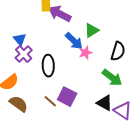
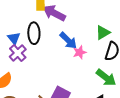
green triangle: (92, 30) -> (103, 33), moved
black ellipse: (48, 66) -> (34, 33), moved

